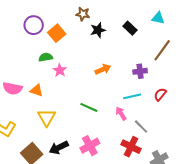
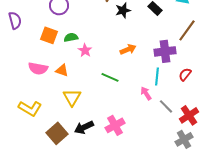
orange square: (57, 33) -> (49, 35), moved, turned -30
purple cross: (140, 71) -> (165, 51), size x1.5
cyan line: (132, 96) -> (157, 76), turned -72
green line: (89, 107) -> (110, 77), moved
red cross: (131, 147) -> (189, 115), moved, turned 30

